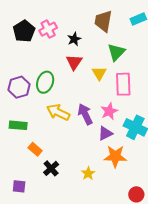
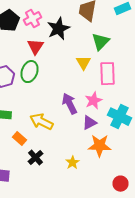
black star: (74, 39) -> (58, 29), size x1.6
red triangle: (74, 62) -> (36, 47), moved
yellow arrow: (58, 112) -> (42, 122), moved

